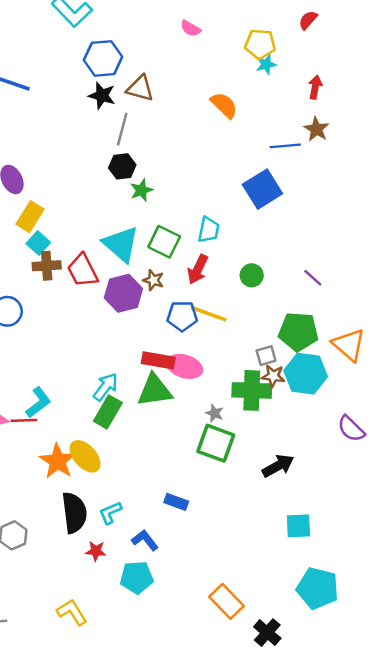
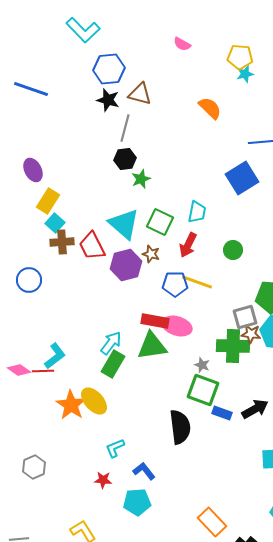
gray square: (266, 356) -> (245, 317), size x1.4
blue rectangle: (176, 502) -> (222, 413), moved
black semicircle: (74, 513) -> (180, 427), moved

